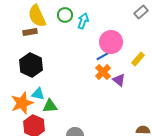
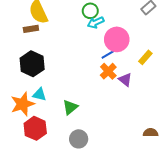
green circle: (65, 15) -> (90, 11), moved
cyan arrow: (83, 21) -> (96, 22), moved, turned -133
green triangle: (50, 106) -> (70, 107), moved, turned -35

